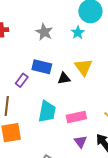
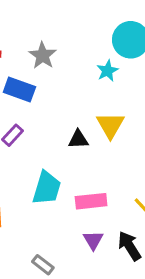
gray star: (44, 32) -> (43, 55), moved
blue rectangle: (42, 67) -> (19, 90), moved

